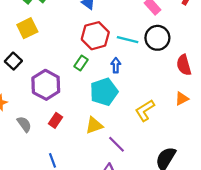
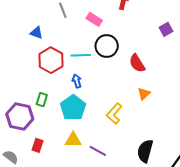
green rectangle: (81, 63) -> (42, 100), moved
yellow triangle: (94, 125) -> (73, 140), turned 36

